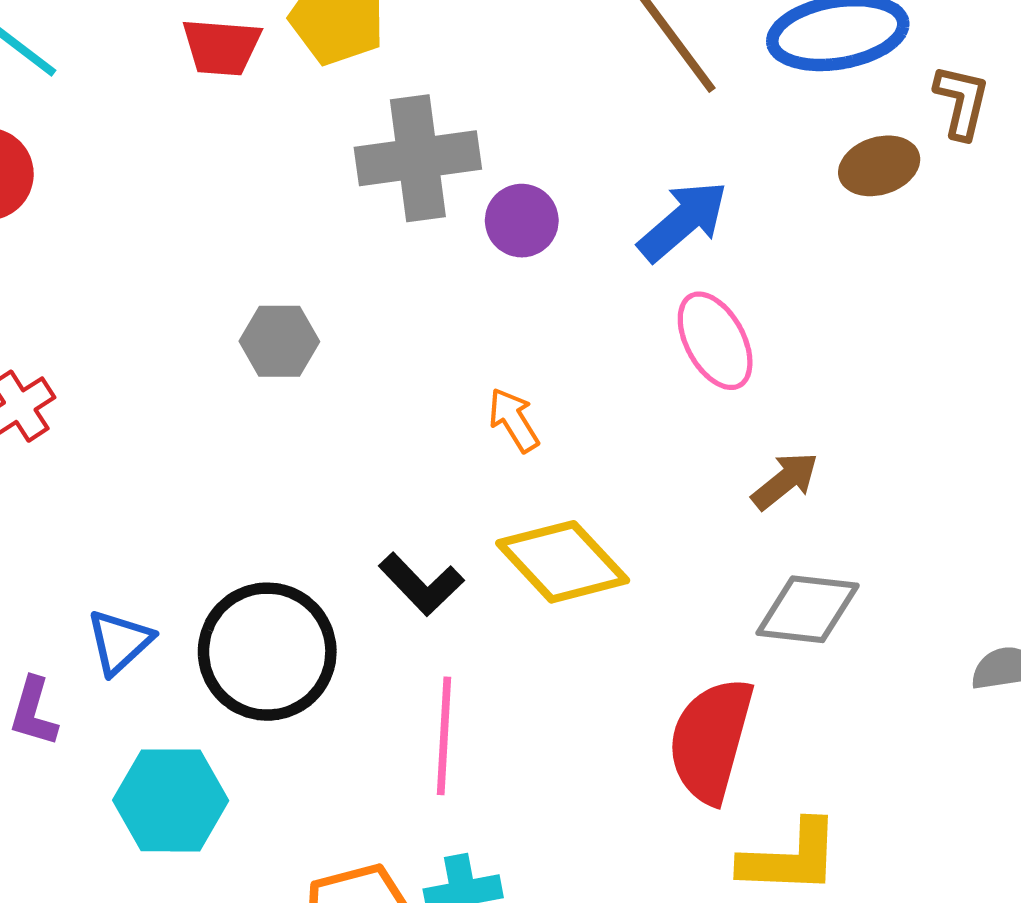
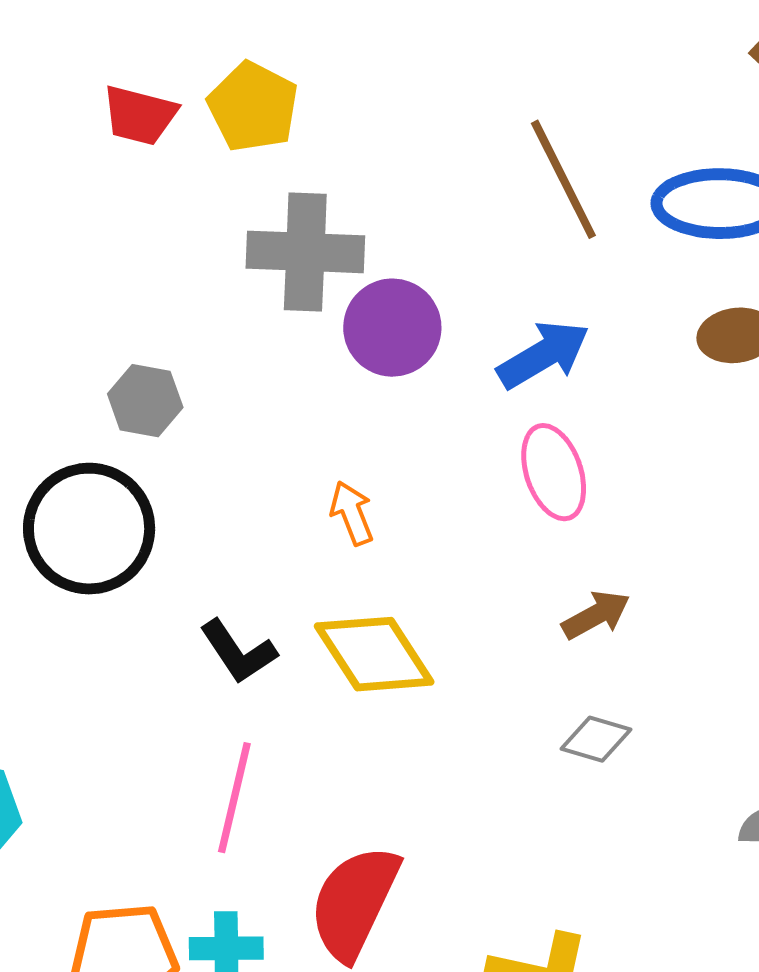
purple circle: (522, 221) -> (392, 328), size x1.4
gray diamond: (808, 609) -> (596, 739), size x0.7
black circle: (267, 652) -> (89, 529), moved
red semicircle: (711, 740) -> (354, 902), moved

